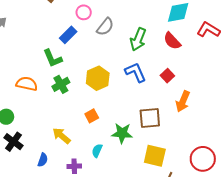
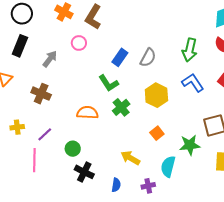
pink circle: (84, 12) -> (79, 43), moved
gray semicircle: (105, 27) -> (148, 58), moved
cyan semicircle: (97, 151) -> (168, 166), size x1.5

